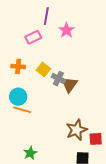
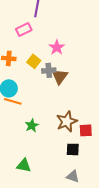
pink star: (66, 30) -> (57, 47), moved
gray cross: (58, 79) -> (49, 70), turned -32
green star: (30, 153) -> (32, 125), moved

